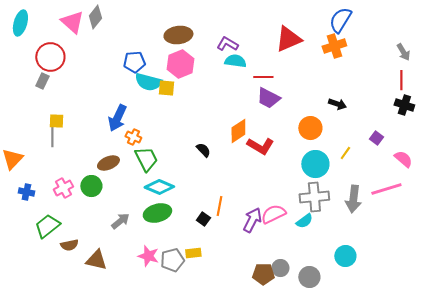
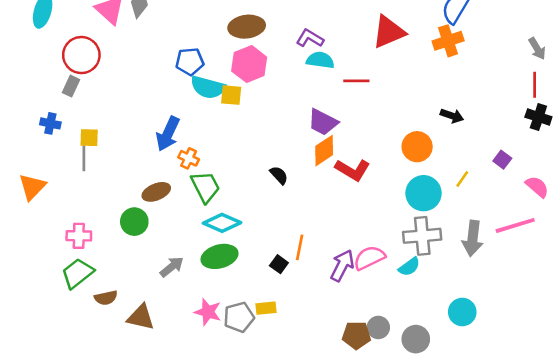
purple trapezoid: (268, 98) -> (323, 122), moved
pink cross: (63, 188) -> (79, 236), moved, turned 30
blue cross: (26, 192) -> (50, 123), moved

